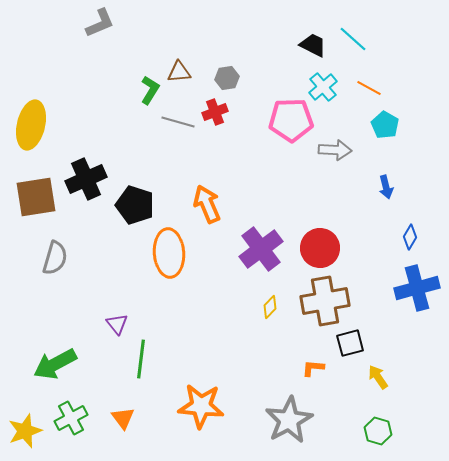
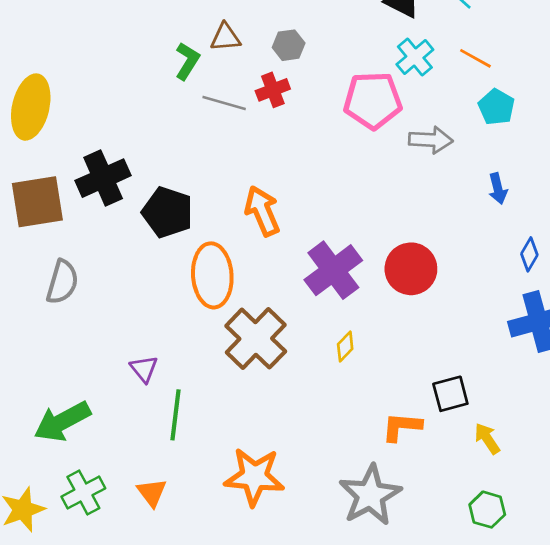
brown cross: (325, 301) -> (256, 339), moved, turned -36
orange L-shape: (313, 368) -> (402, 427), size x1.4

